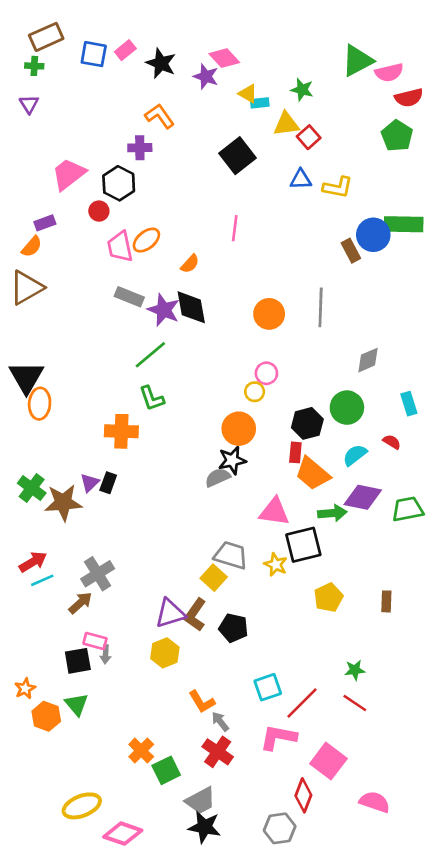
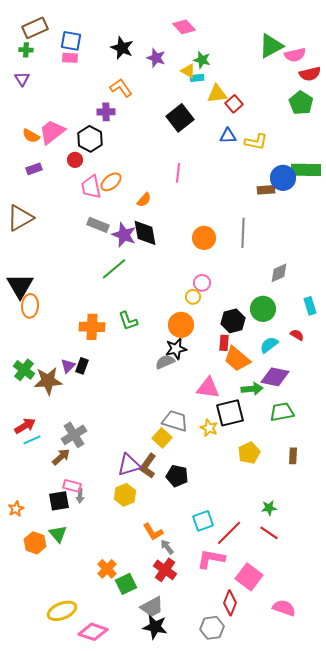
pink rectangle: (125, 50) -> (70, 58), moved, turned 42
pink diamond: (224, 58) -> (184, 27), moved
green star: (302, 90) -> (202, 60), moved
orange semicircle: (32, 247) -> (31, 136), moved, turned 78
brown rectangle: (351, 251) -> (266, 190), turned -66
green L-shape: (152, 398) -> (128, 321), moved
green trapezoid: (408, 509) -> (282, 412), moved
orange star: (25, 689) -> (16, 509), moved

